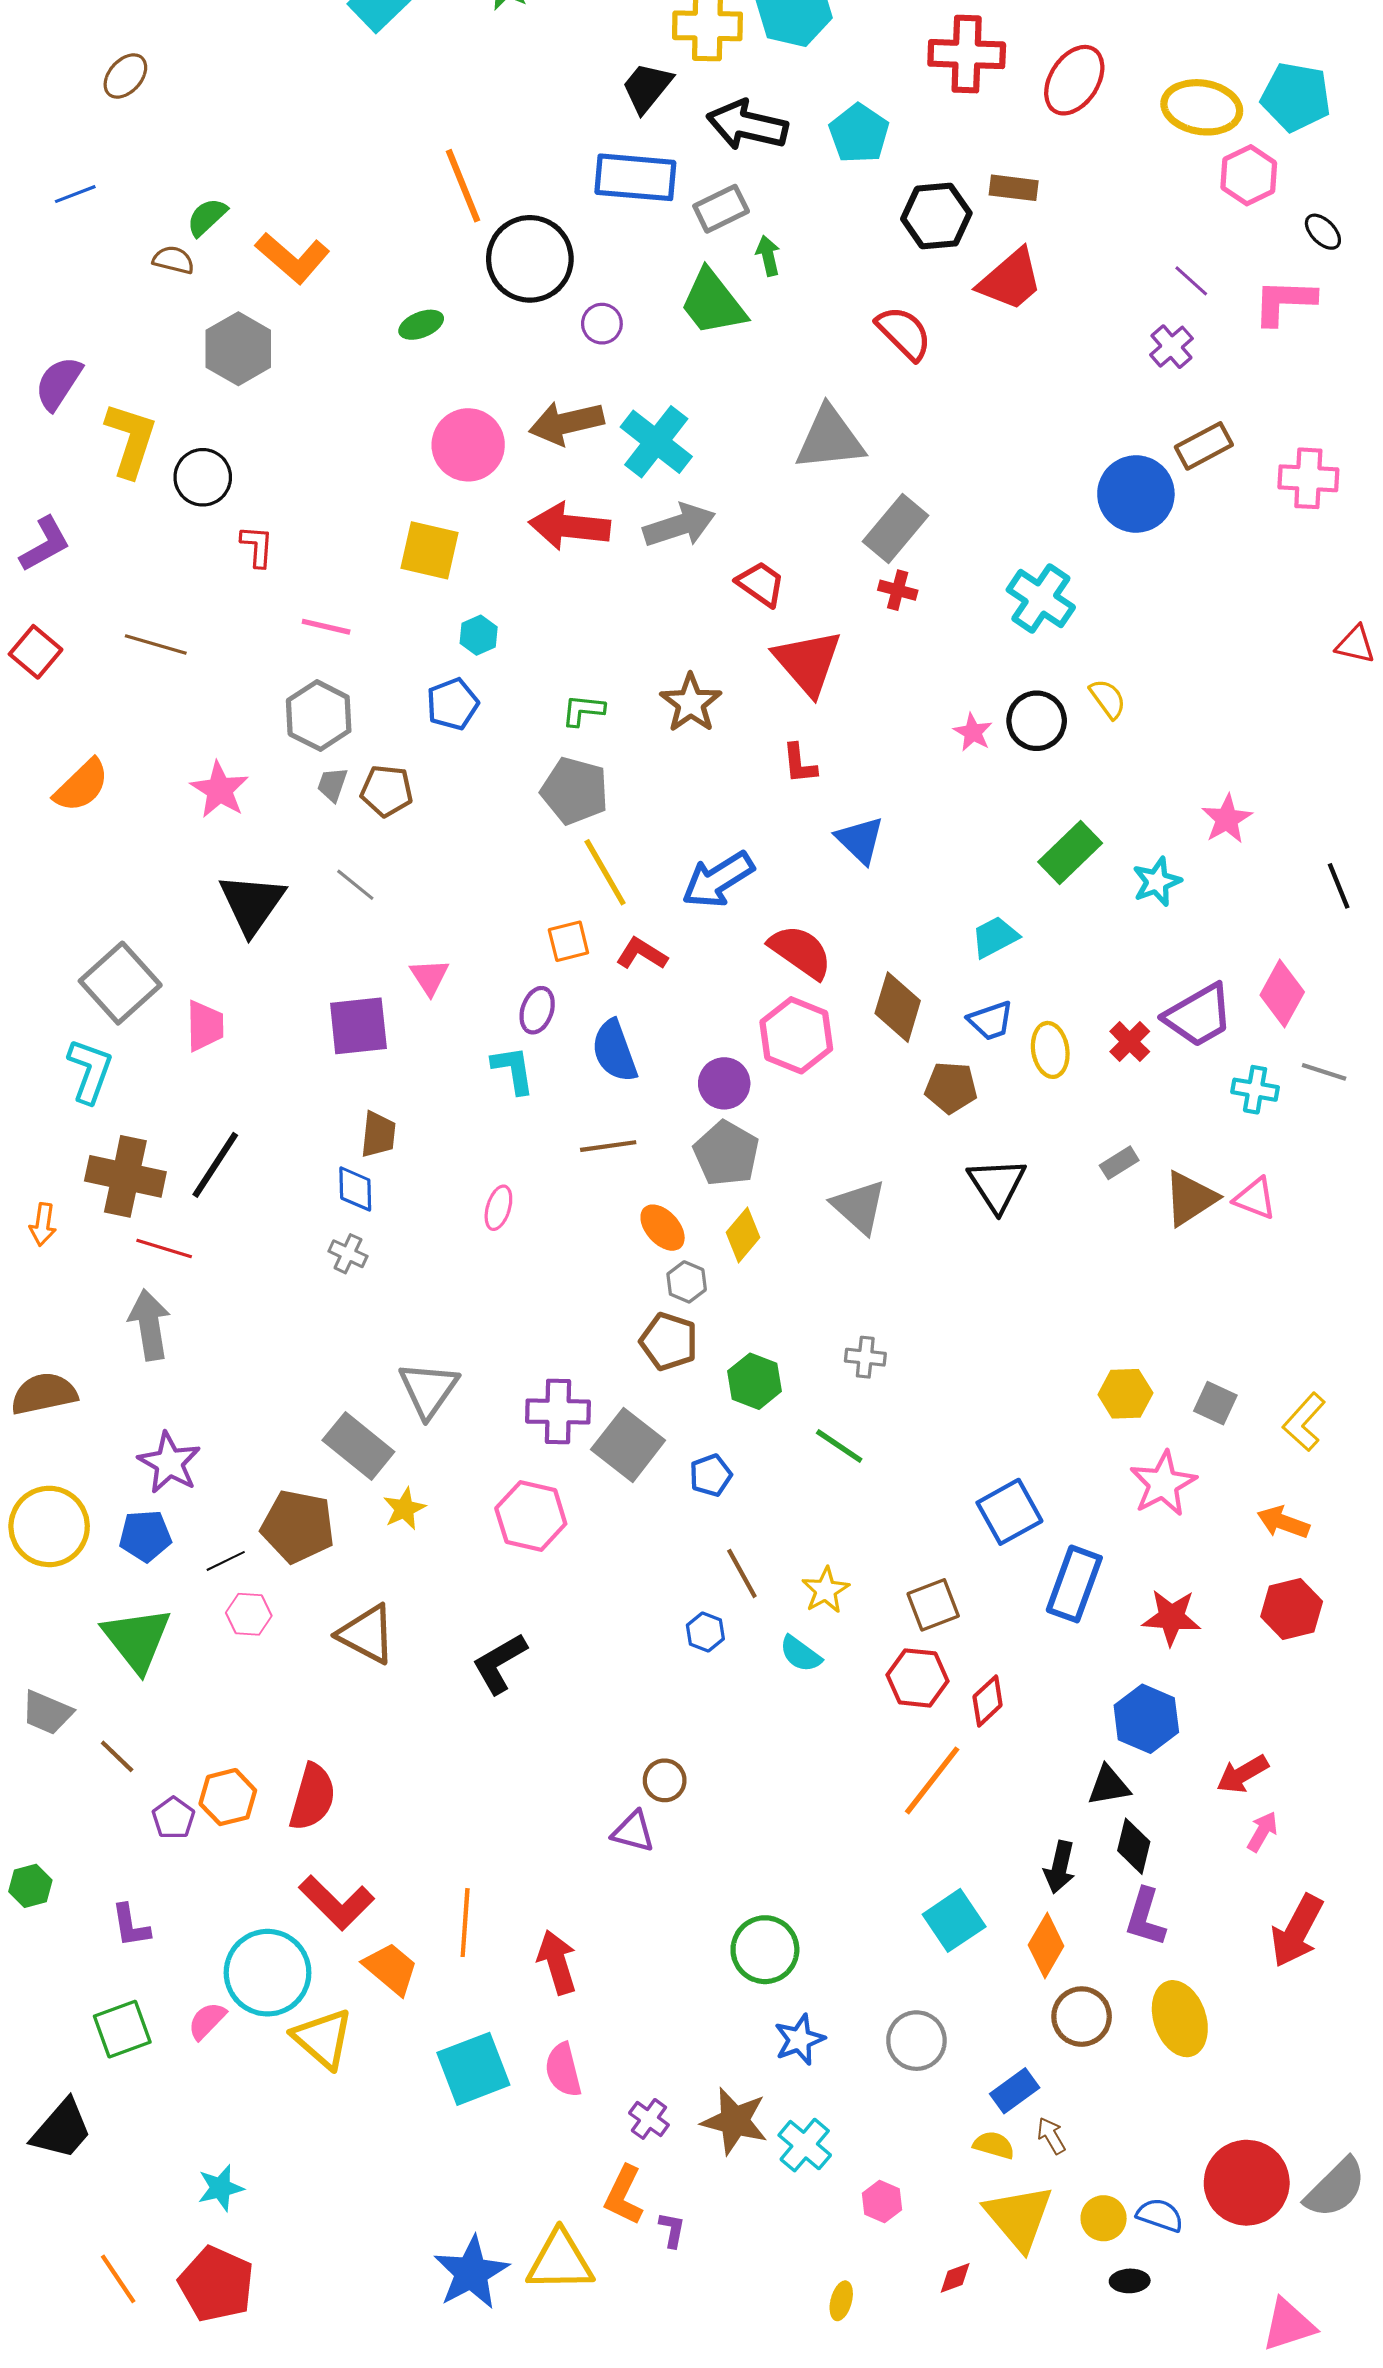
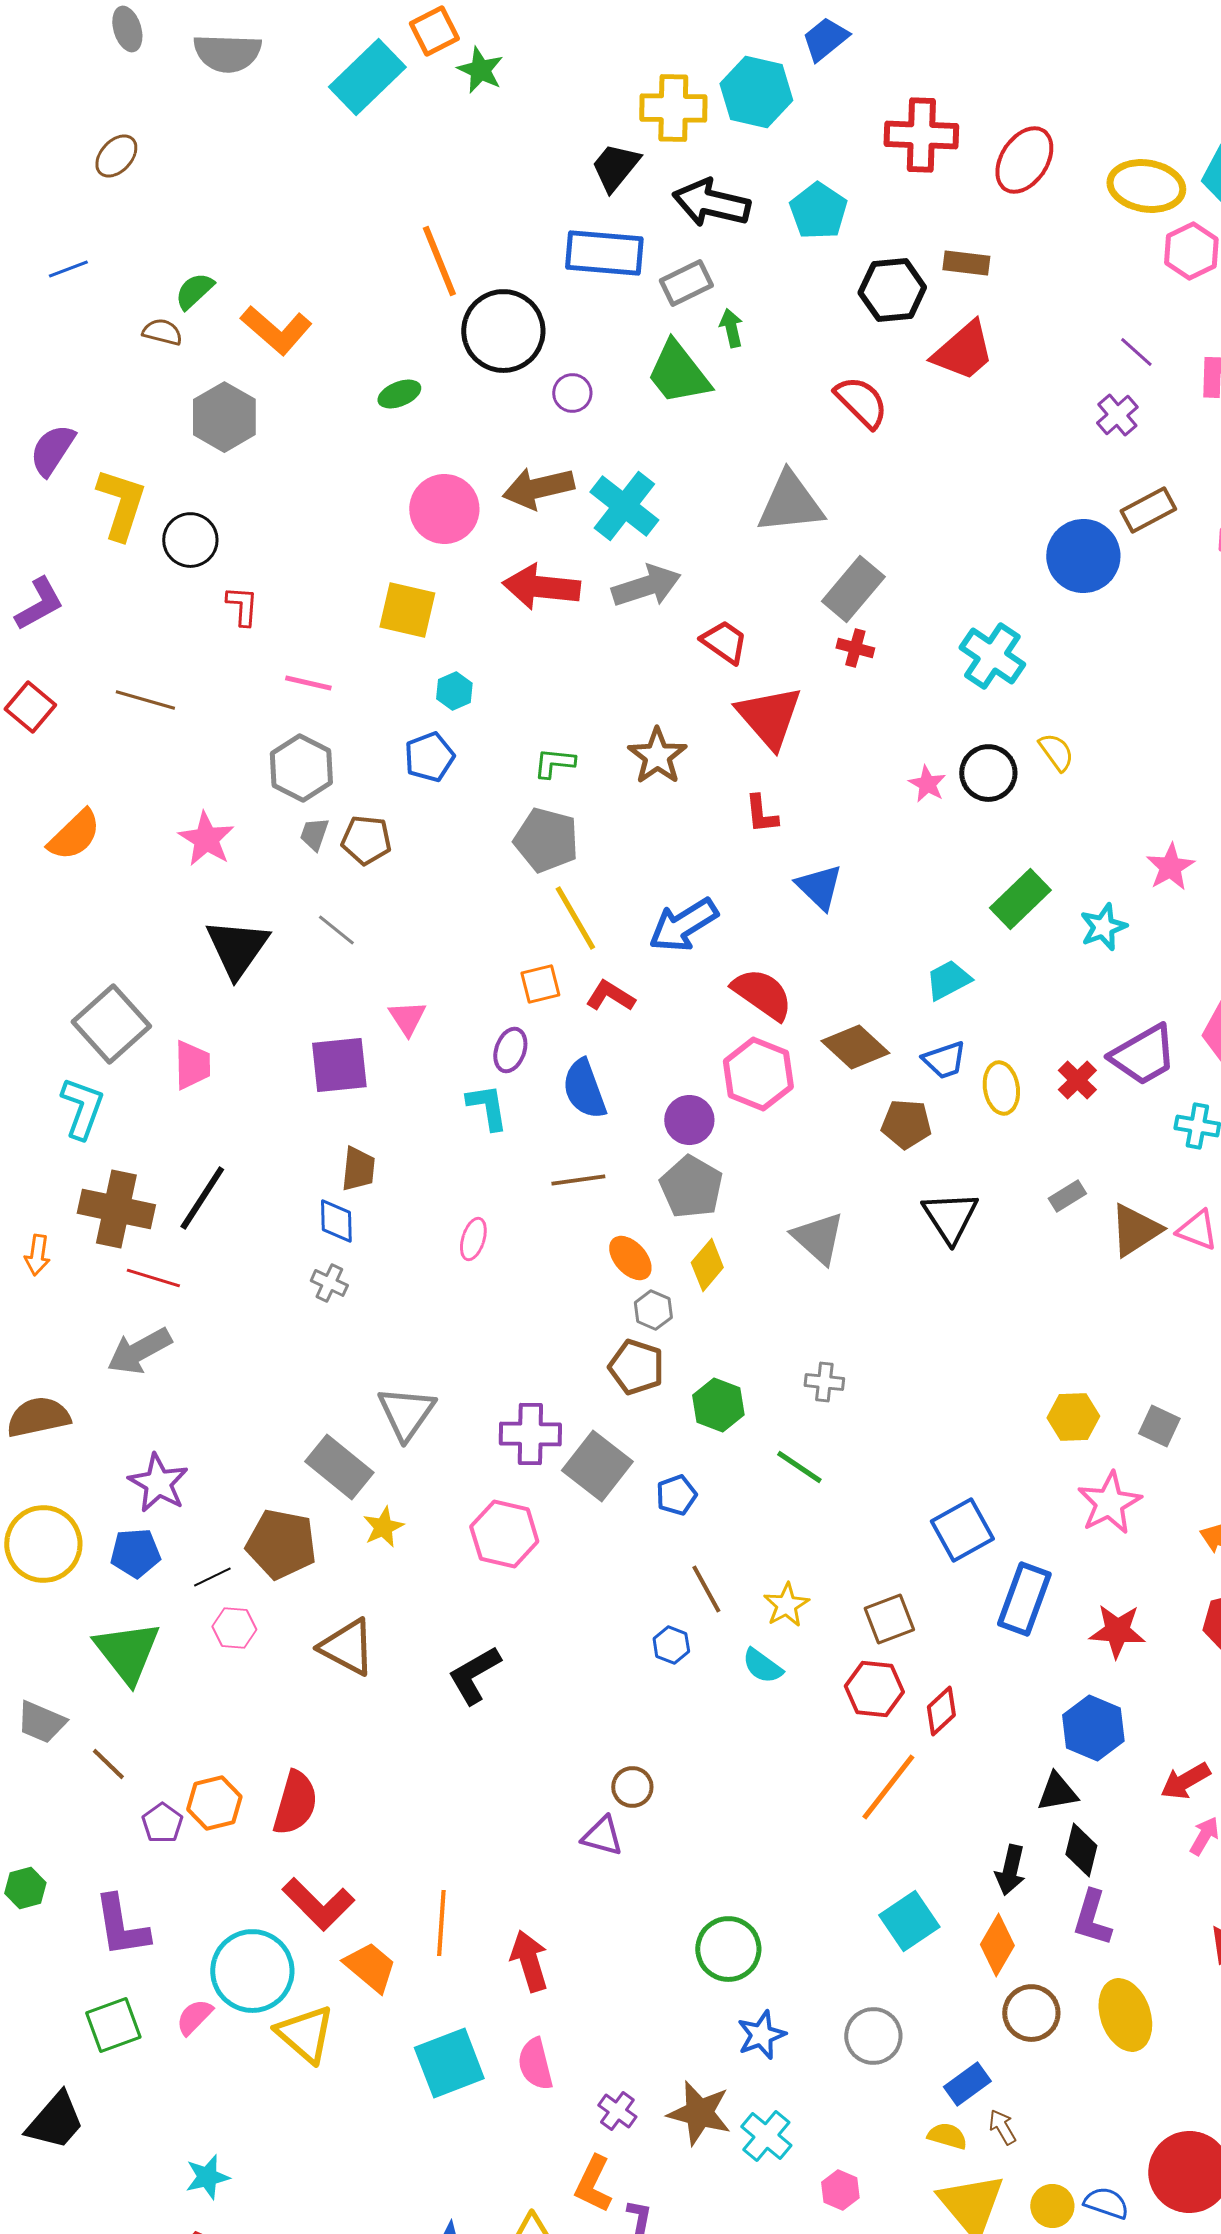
brown diamond: (898, 1007) -> (855, 1047), turned -64
gray arrow: (149, 1325) -> (139, 1351), turned -110
purple L-shape: (131, 1926) -> (121, 1926), size x1.5

